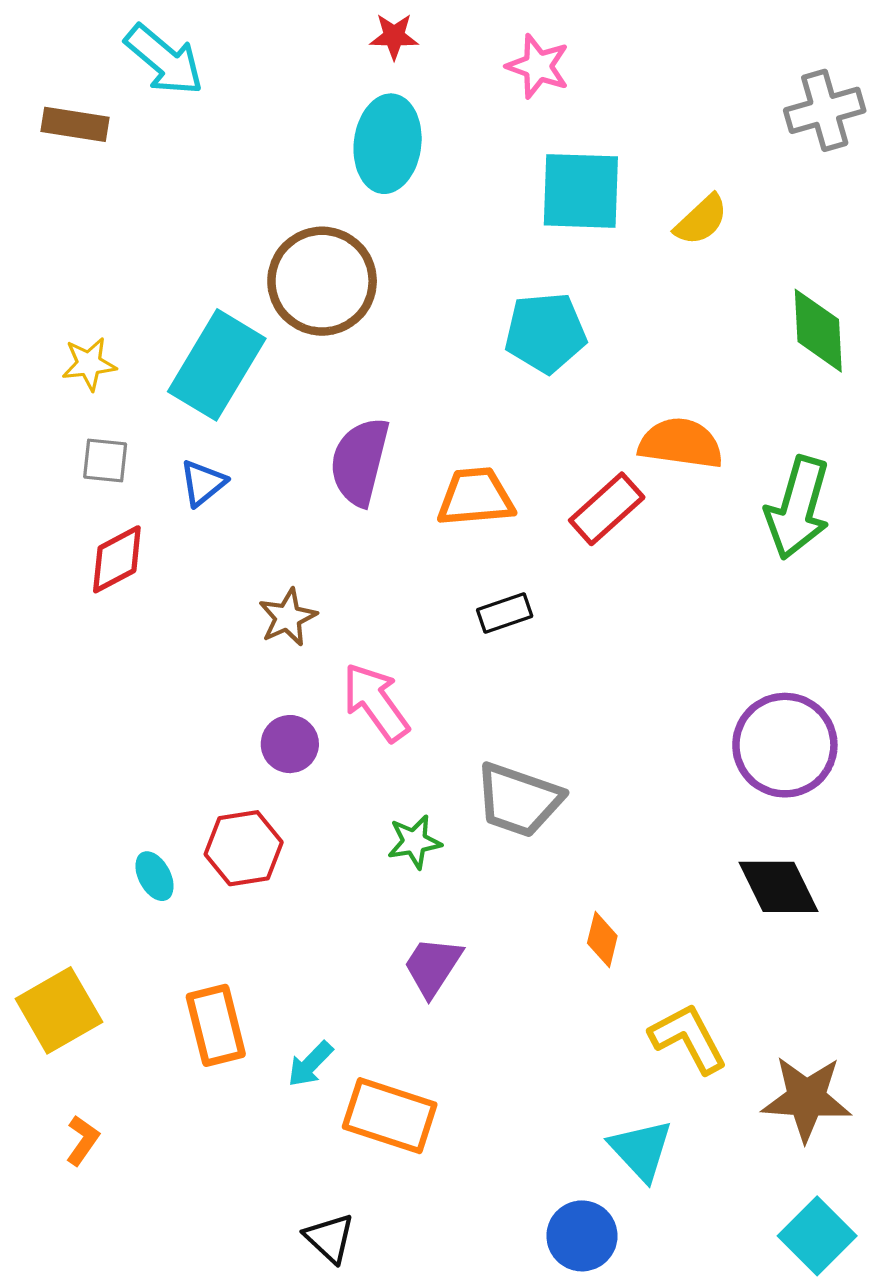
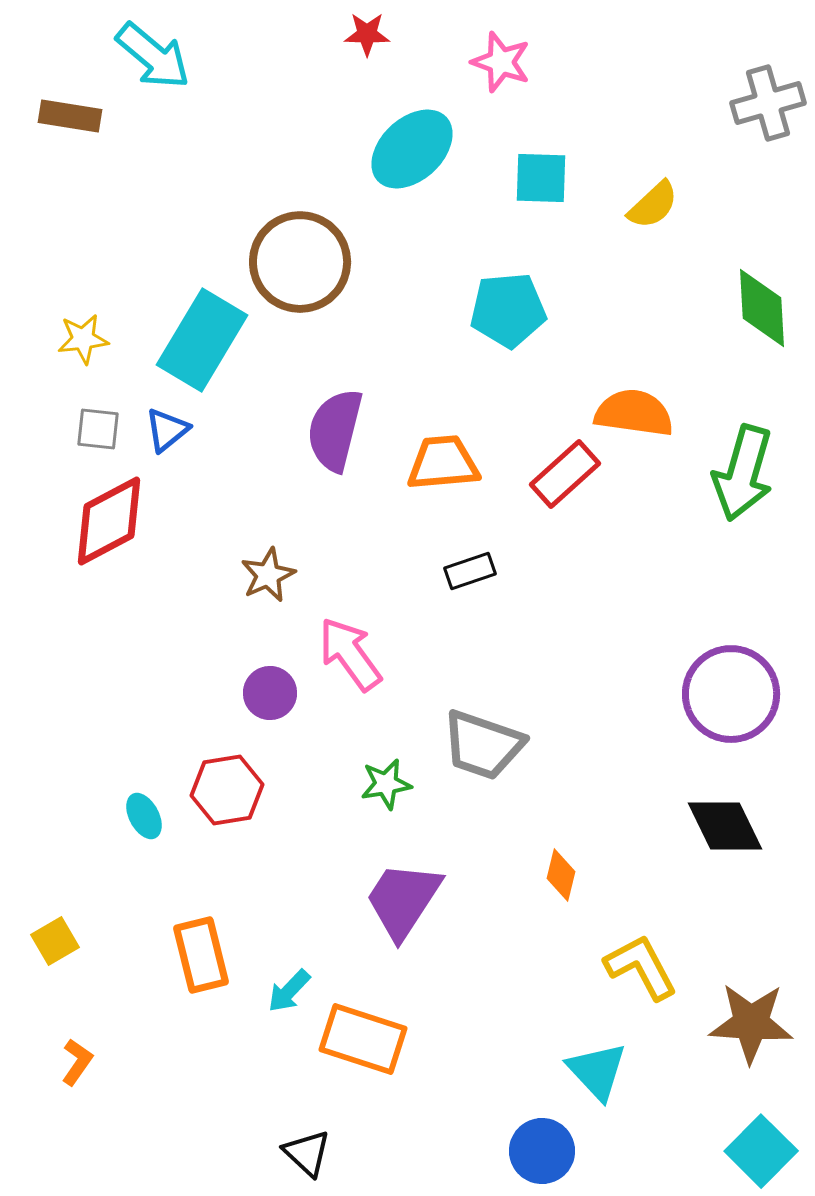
cyan ellipse: (388, 144) -> (412, 149), moved, turned 40
cyan square: (581, 191) -> (541, 178), size x0.7
blue triangle: (203, 483) -> (167, 430), moved
red diamond: (117, 559) -> (109, 521), size x1.4
purple trapezoid: (433, 966) -> (403, 900), size x1.4
yellow square: (59, 1010) -> (55, 941), size x0.6

